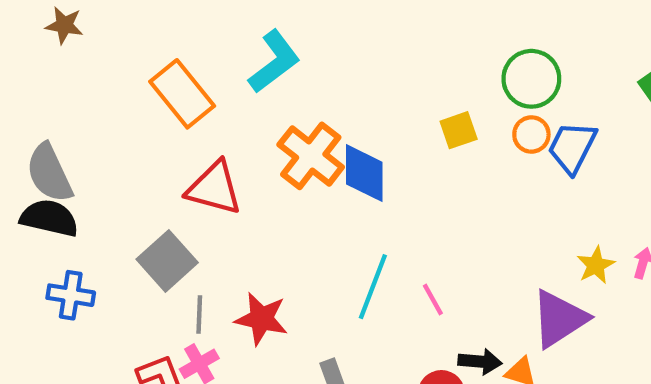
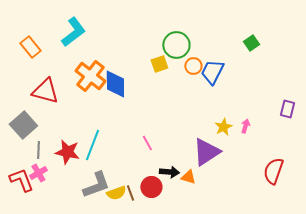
green circle: (531, 79) -> (176, 45), moved
orange rectangle: (182, 94) -> (30, 47), size x0.7
cyan line: (373, 287) -> (92, 145), moved

